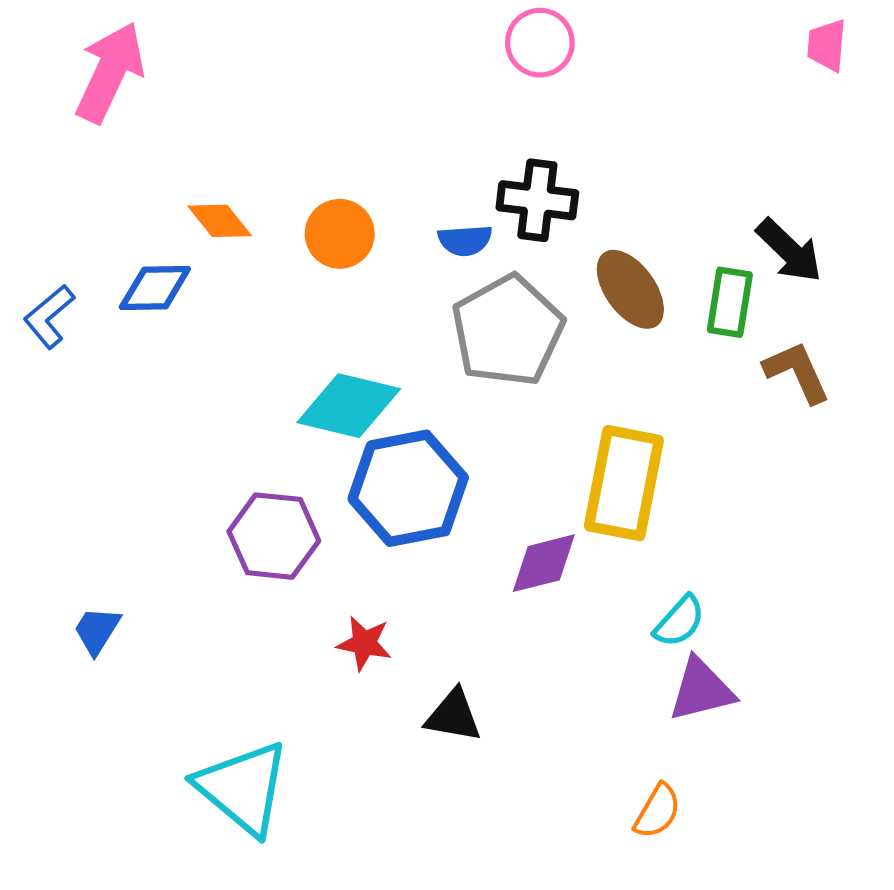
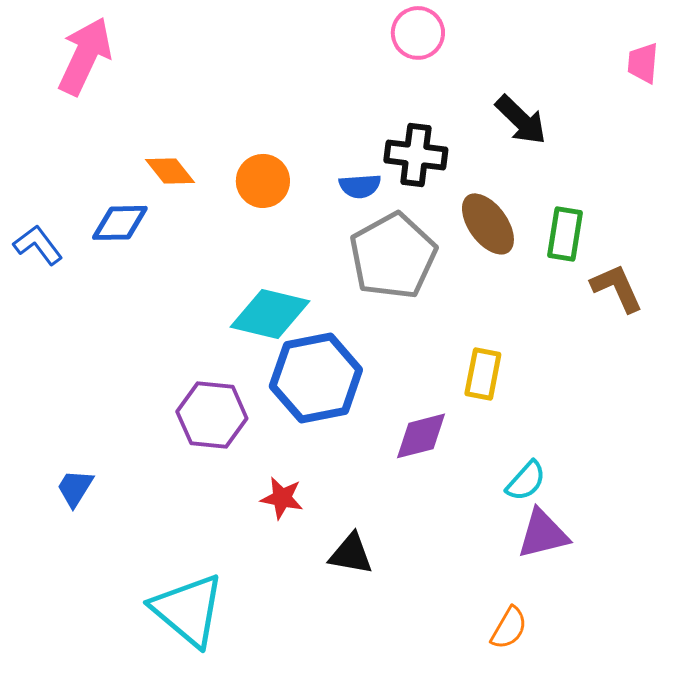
pink trapezoid: (827, 45) -> (643, 63), moved
black arrow: (789, 251) -> (521, 120), moved
blue L-shape: (49, 316) -> (38, 245), turned 93
yellow rectangle: (624, 483) -> (483, 374), size x0.6

